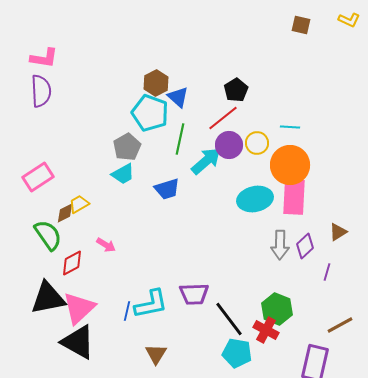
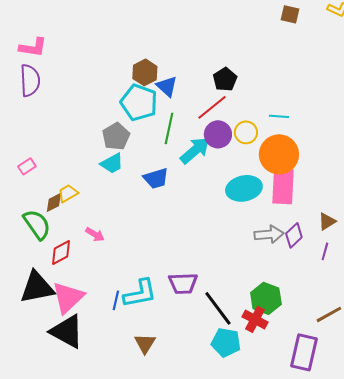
pink rectangle: (38, 177) -> (27, 166), size x0.6
gray arrow: (280, 245) -> (269, 234), turned -96
purple line: (327, 272) -> (325, 251), moved

